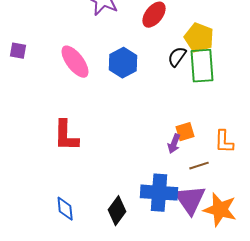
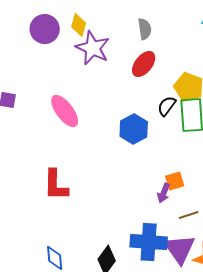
blue hexagon: (123, 63) -> (134, 129), moved

